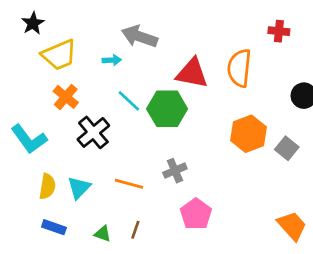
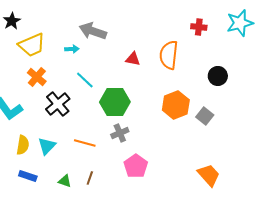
red triangle: (192, 73) -> (133, 59), size x0.6
green hexagon: (167, 109) -> (115, 102), moved

